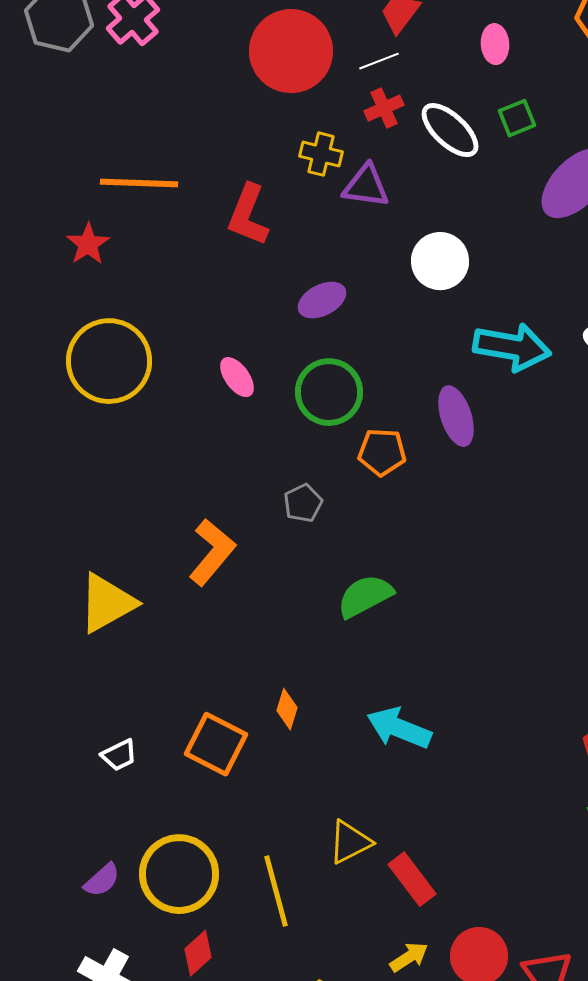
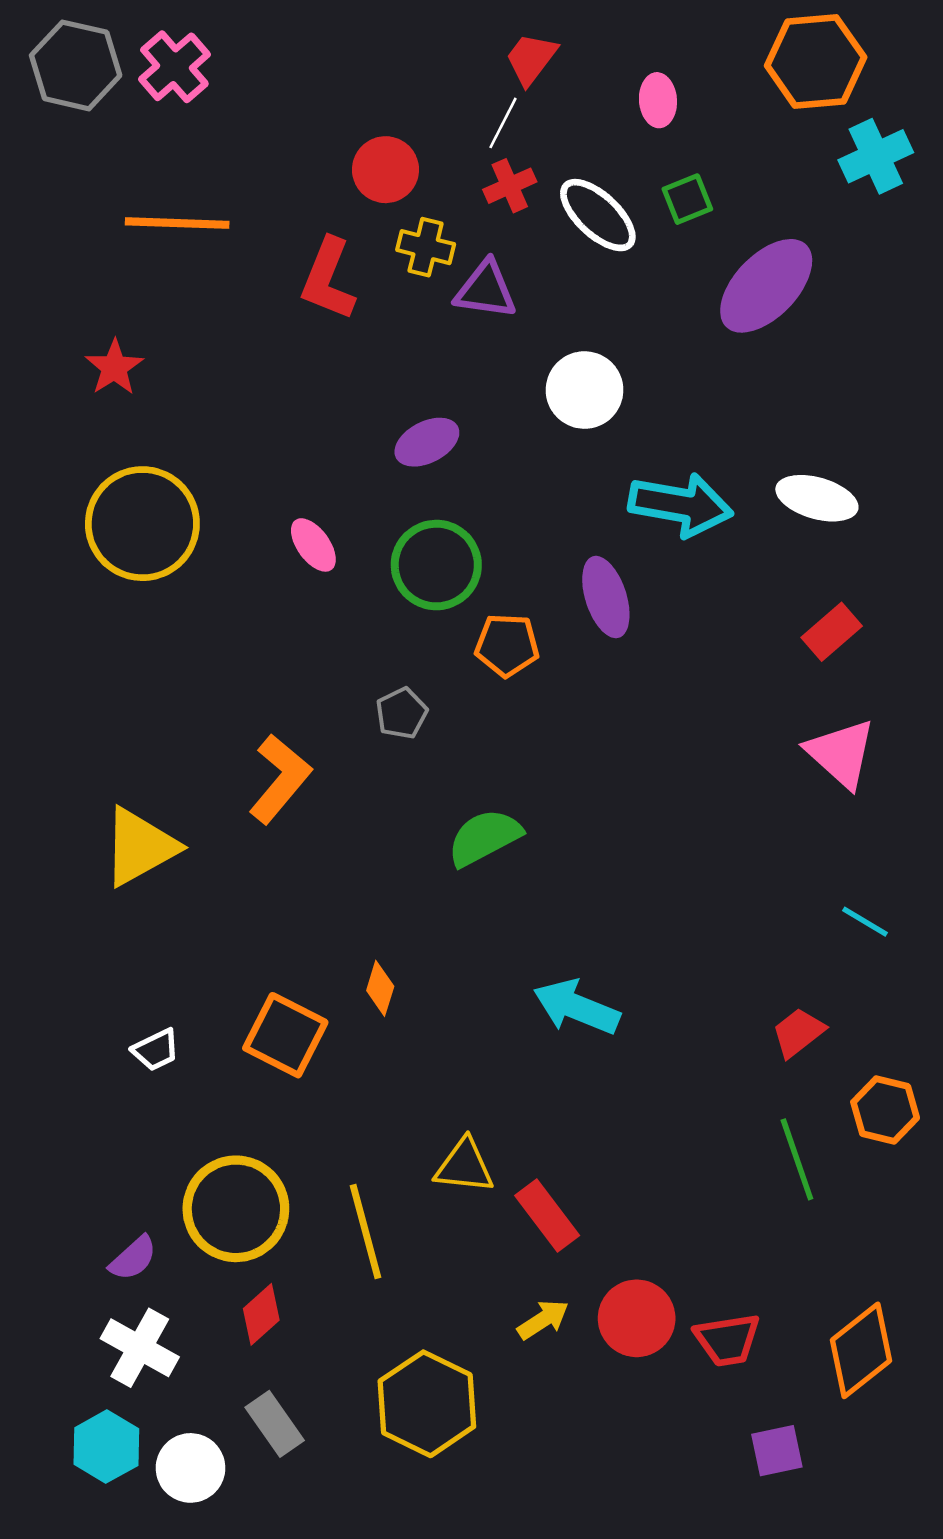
red circle: (291, 51) -> (385, 170), moved, size x0.6
white line: (379, 61) -> (503, 123), turned -42
orange line: (139, 183) -> (177, 223), moved
red L-shape: (248, 215) -> (328, 279), moved
cyan arrow: (399, 728) -> (576, 1007), moved
yellow triangle: (350, 842) -> (464, 1166), turned 33
purple semicircle: (102, 880) -> (133, 1258), moved

